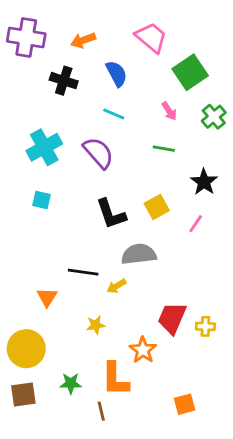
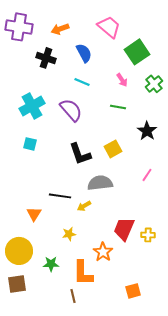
pink line: (196, 224) -> (147, 175), moved
green star: (71, 383) -> (51, 264), moved

